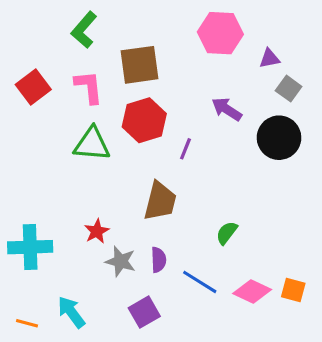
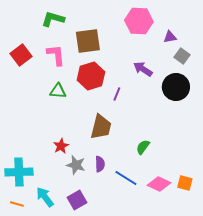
green L-shape: (84, 30) -> (53, 19), turned 65
green triangle: (92, 144) -> (58, 91), size x0.7
cyan cross: (30, 247) -> (19, 172), moved
purple square: (144, 312) -> (77, 200), moved

